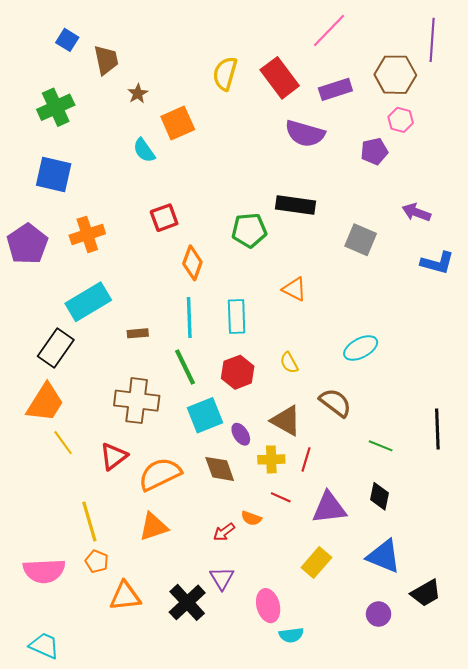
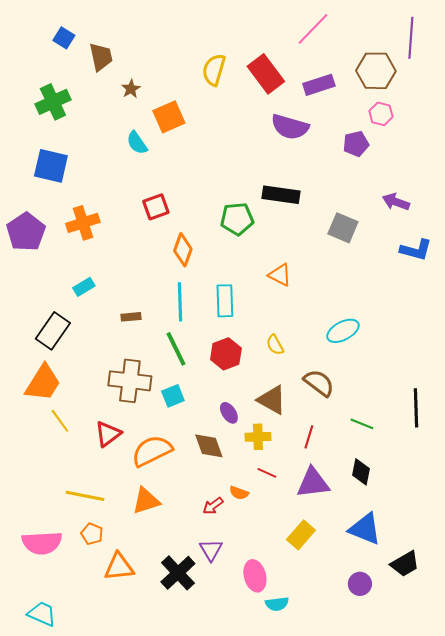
cyan rectangle: (88, 302) -> (84, 287), size x0.5
cyan square: (205, 415) -> (173, 396), moved, size x0.7
red line: (306, 459) -> (309, 437), moved
yellow line: (89, 521) -> (85, 496), turned -63

